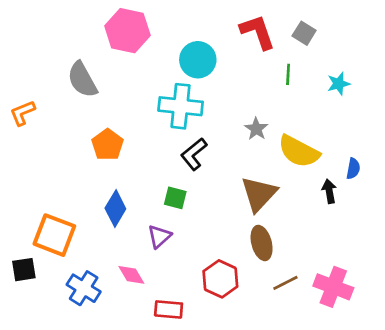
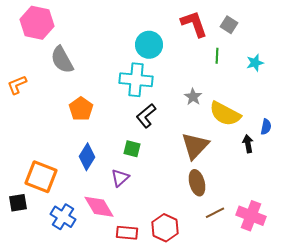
pink hexagon: (127, 31) -> (37, 23), moved
pink diamond: (131, 275) -> (99, 207), size x1.5
red hexagon: (220, 279) -> (165, 228), moved

